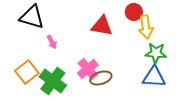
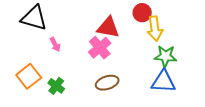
pink cross: (88, 69) -> (100, 48), moved
green cross: (53, 81) -> (56, 86), size x0.6

